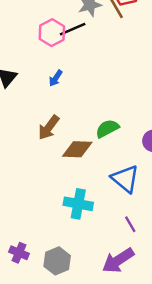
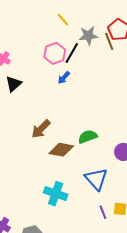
black line: (73, 29) -> (72, 53), turned -45
blue arrow: (56, 78) -> (64, 78), moved
purple line: (130, 224) -> (103, 212), moved

